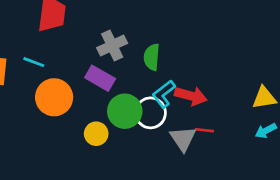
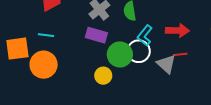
red arrow: (191, 96) -> (177, 31), moved
orange circle: (54, 97) -> (44, 65), moved

